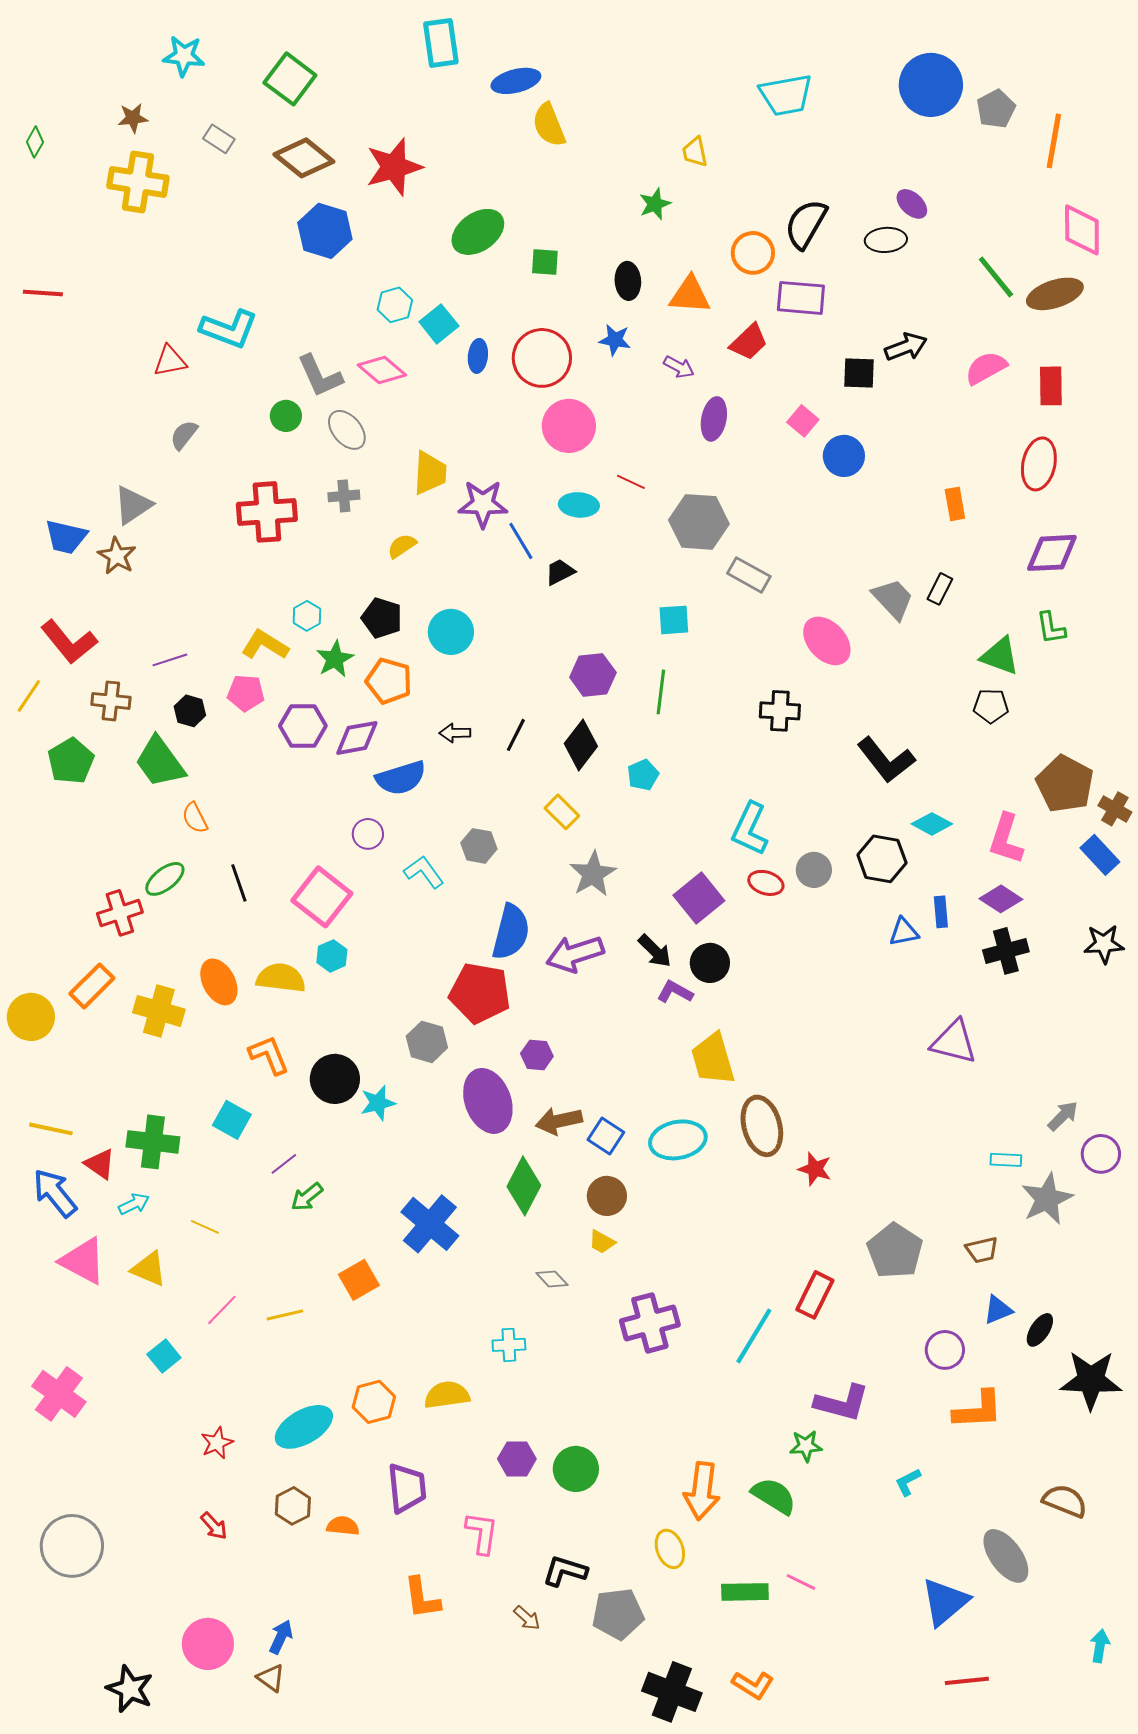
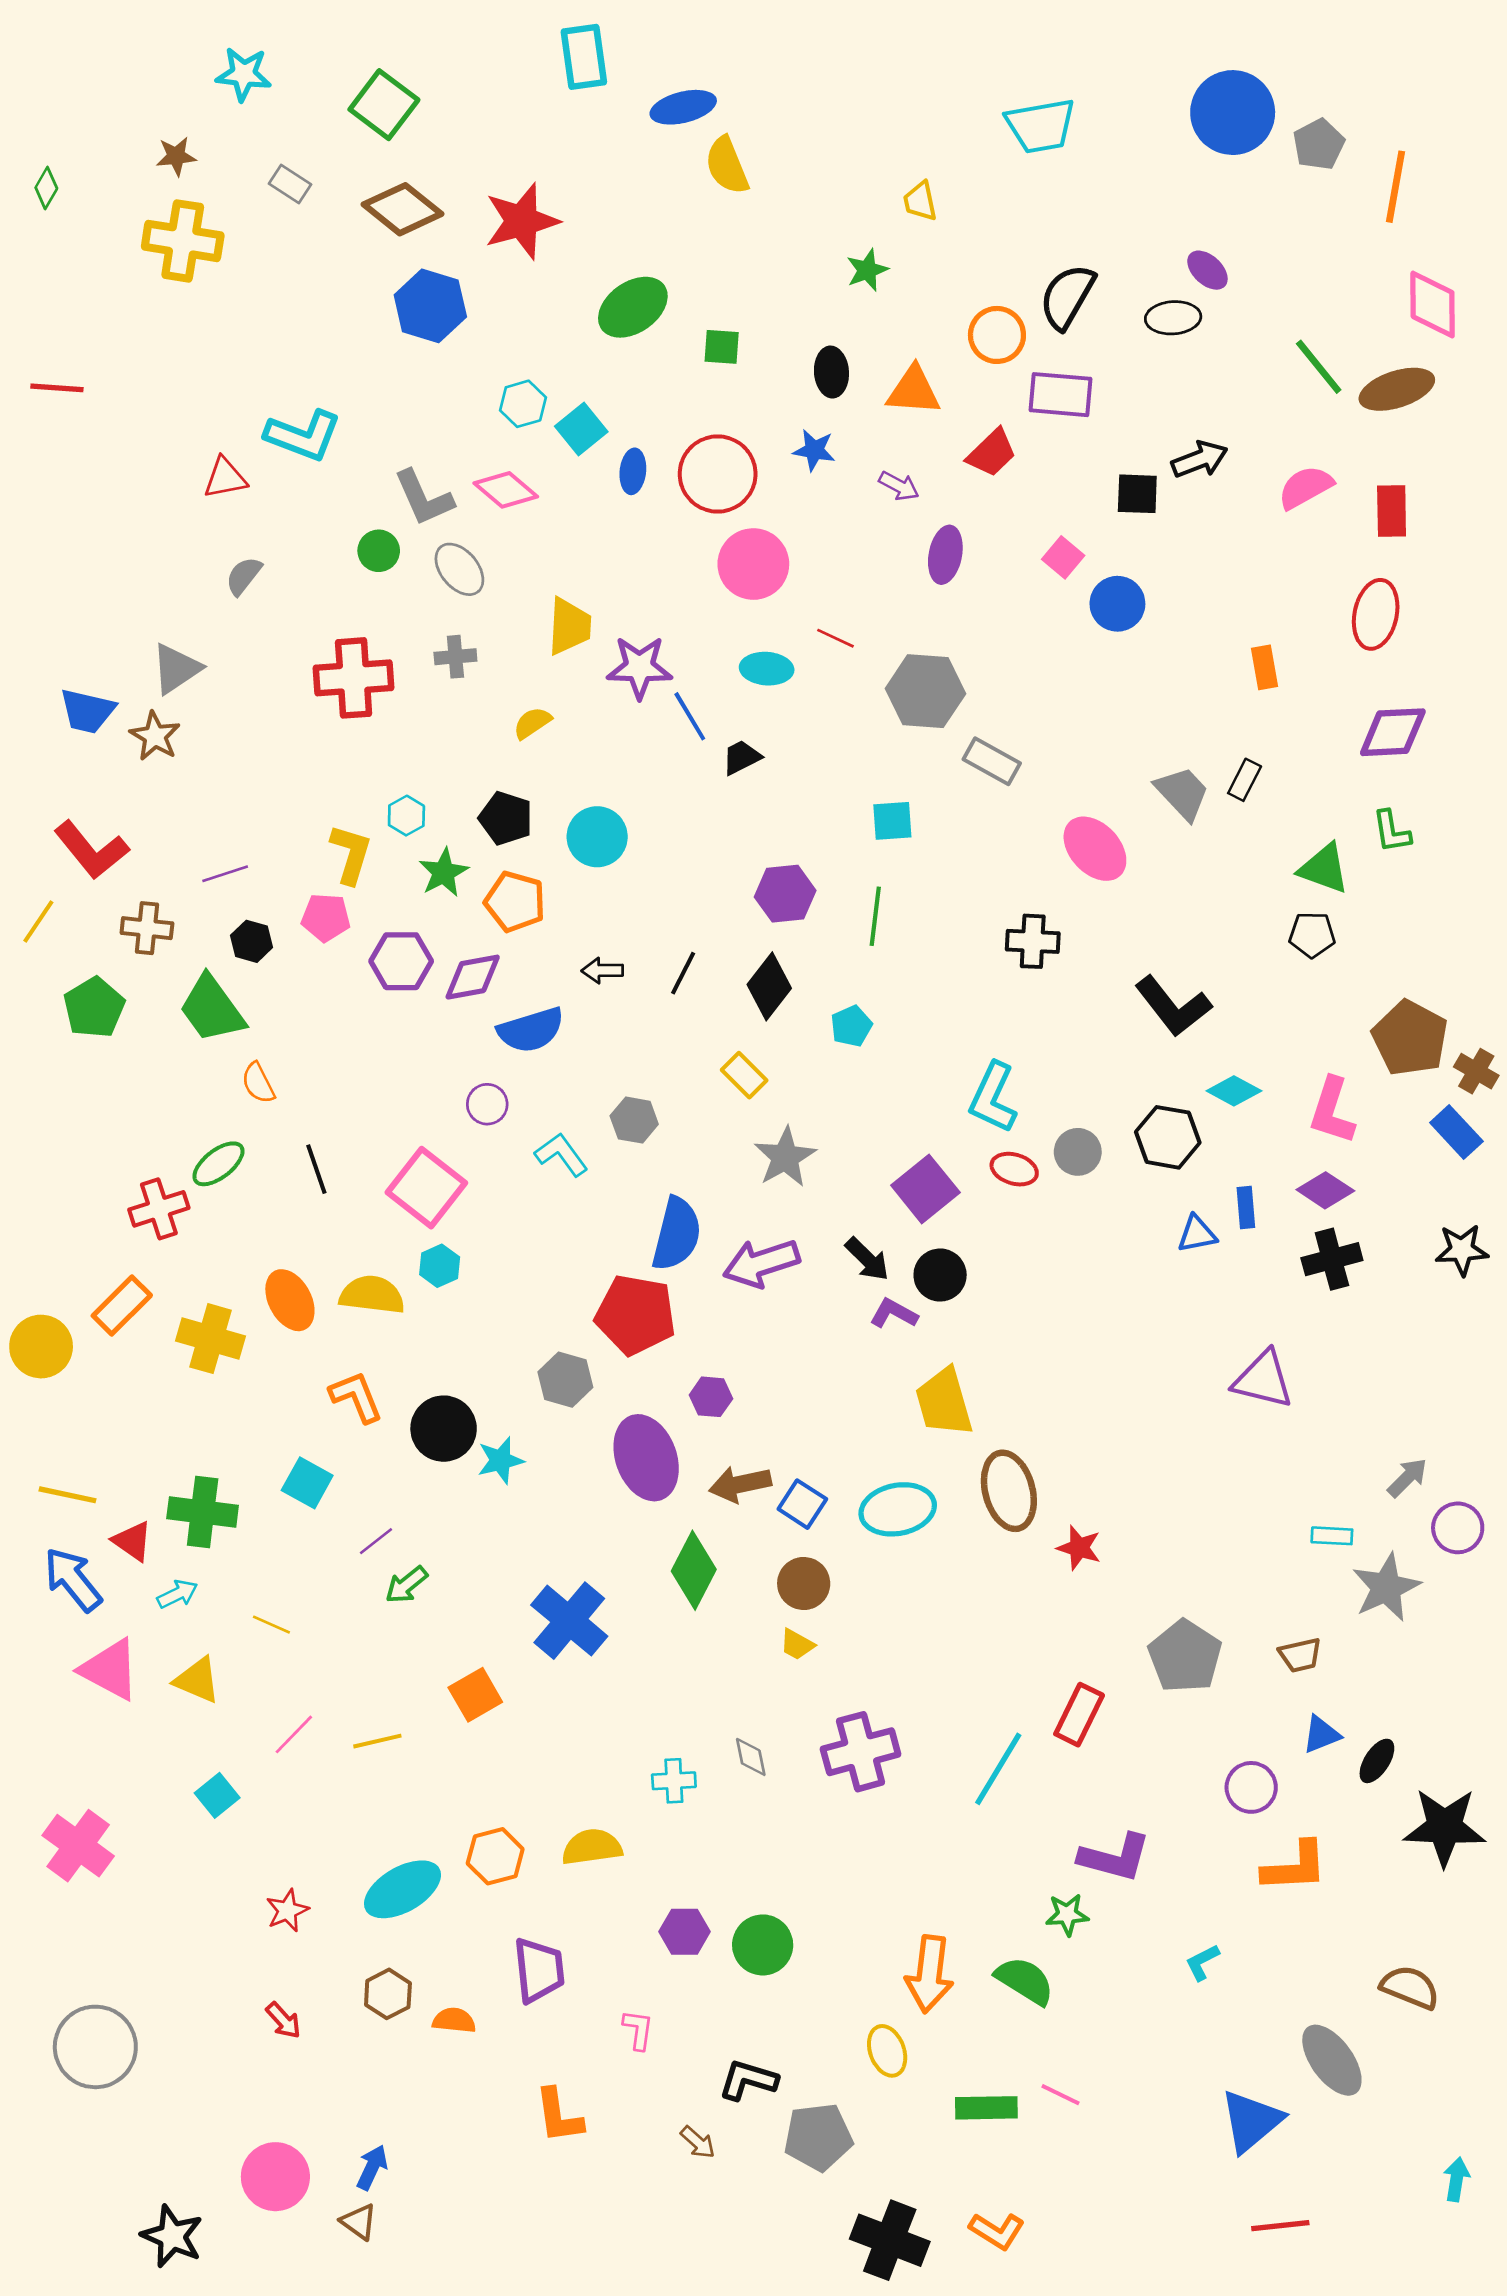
yellow L-shape: (265, 645) -> (351, 854), turned 75
gray diamond: (552, 1279) -> (751, 1757), moved, turned 32
pink L-shape: (482, 1533) -> (638, 2030), size x0.7

